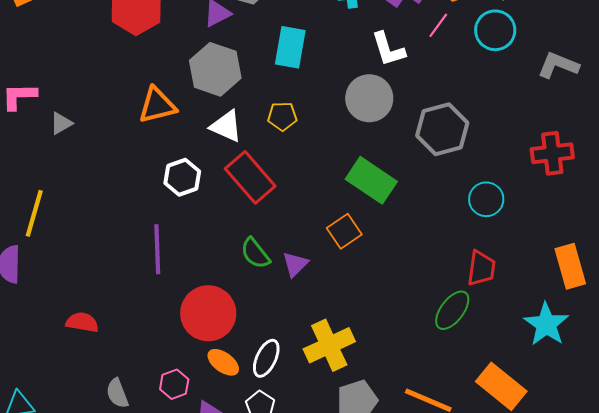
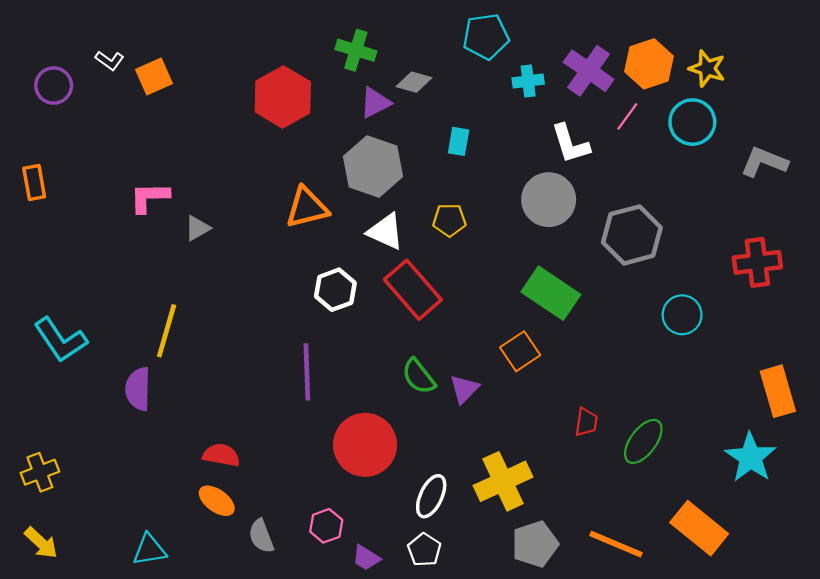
cyan rectangle: (290, 47) -> (459, 141), size x0.6
red trapezoid: (481, 268) -> (586, 422), moved, size x0.7
orange ellipse: (223, 362) -> (217, 501), moved

